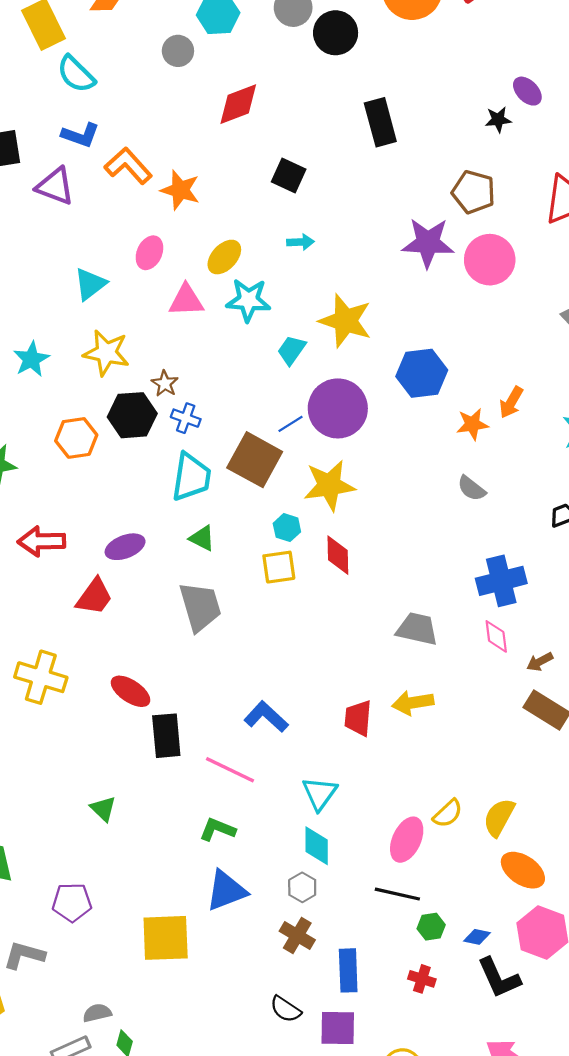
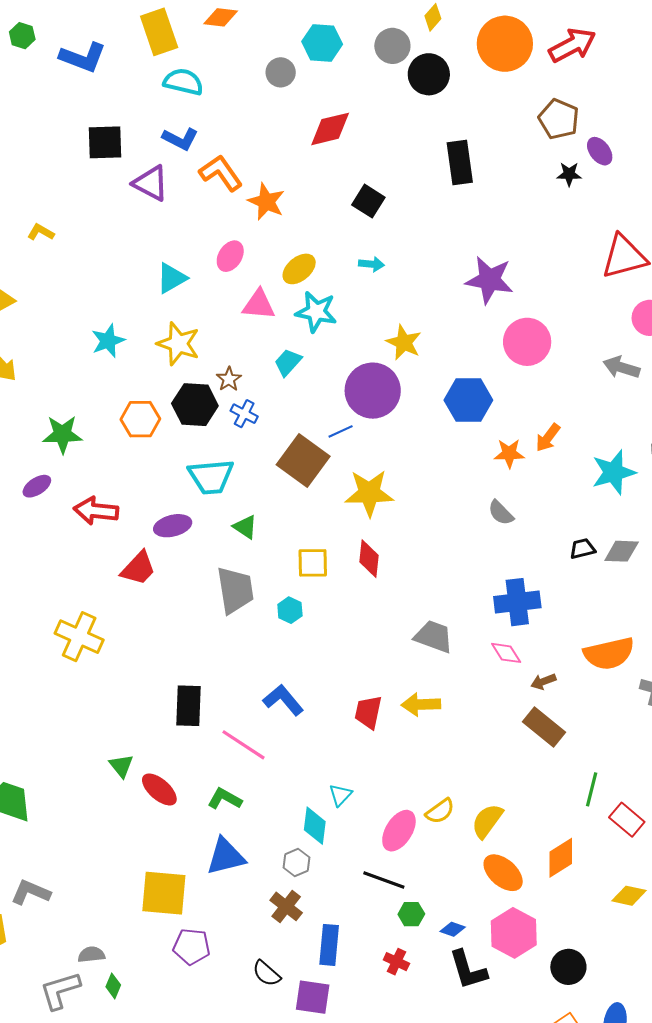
cyan semicircle: (76, 74) -> (183, 82), turned 141
brown pentagon: (474, 192) -> (559, 119), moved
pink circle: (490, 260) -> (527, 342), moved
yellow star: (345, 321) -> (404, 342), size x0.7
cyan trapezoid: (292, 350) -> (288, 362), moved
purple circle: (338, 408) -> (373, 391), moved
cyan trapezoid: (191, 477) -> (211, 477), moved, turned 69
cyan hexagon: (287, 528) -> (290, 610), moved
pink diamond: (496, 636) -> (506, 653), turned -32
red ellipse: (131, 691) -> (159, 789), moved
cyan triangle: (320, 793) -> (340, 795), moved, size x0.7
purple pentagon: (72, 902) -> (192, 947), moved

